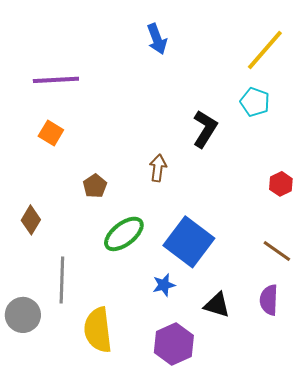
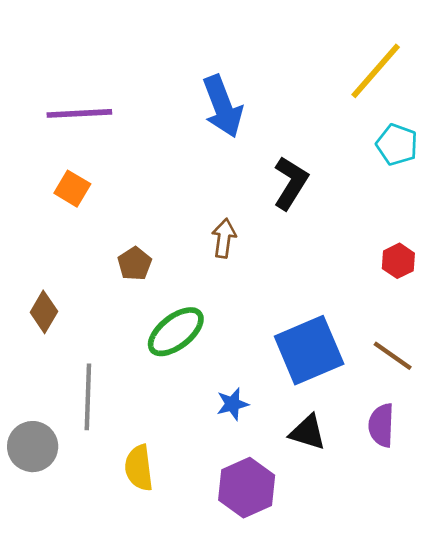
blue arrow: (157, 39) -> (223, 106), moved, size x1.4
cyan pentagon: (255, 102) -> (397, 145), moved
blue square: (189, 242) -> (309, 350), moved, turned 30
yellow semicircle: (98, 330) -> (139, 468), size x0.7

